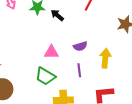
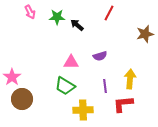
yellow arrow: (105, 58) -> (130, 79), moved
purple line: (79, 70) -> (105, 86), moved

